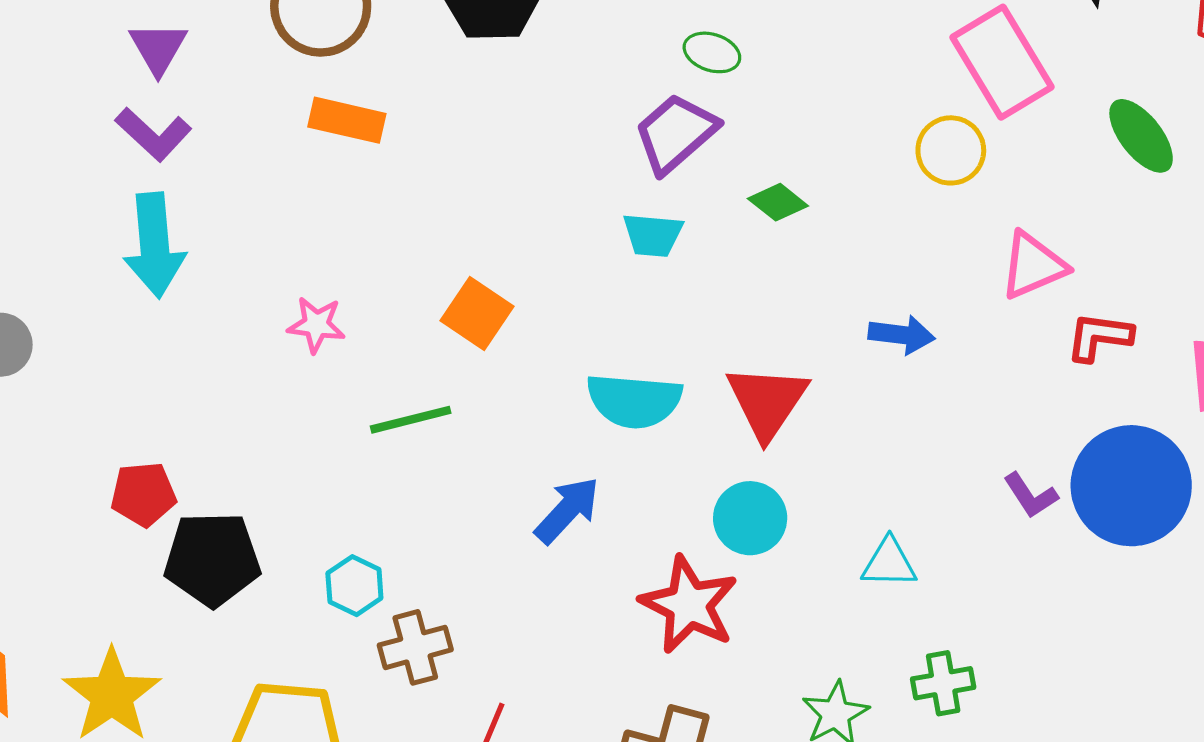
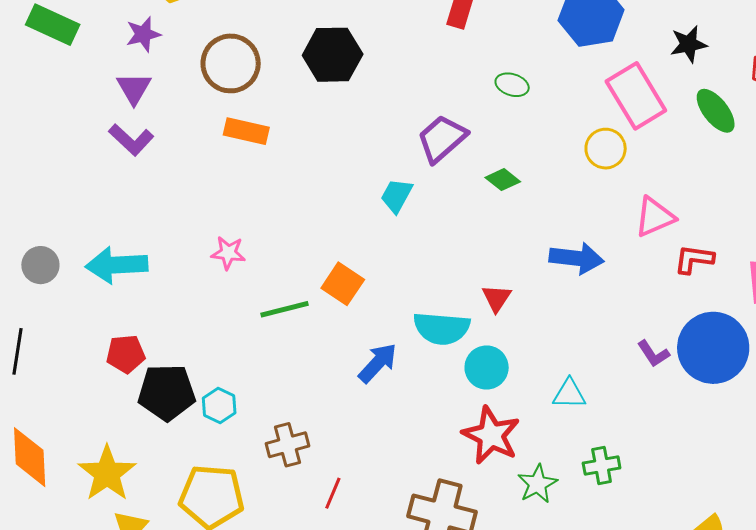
green ellipse: (712, 52) -> (512, 85), moved
green ellipse: (1141, 136) -> (716, 111), moved
cyan trapezoid: (653, 235) -> (396, 196), moved, turned 114
cyan arrow: (154, 245) -> (117, 265), moved, turned 92
orange square: (477, 313) -> (343, 284), moved
blue arrow: (902, 335) -> (576, 258), size x1.4
cyan semicircle: (634, 401) -> (442, 328), moved
red triangle: (767, 402) -> (496, 298), size x0.6
cyan hexagon: (354, 586) -> (219, 406), moved
red star: (689, 605) -> (491, 435), moved

